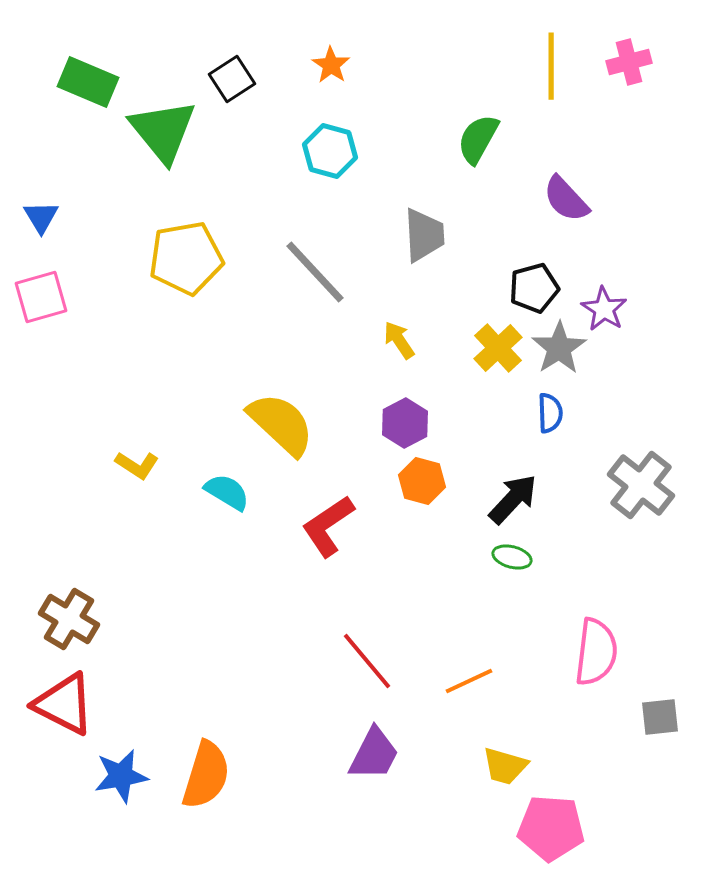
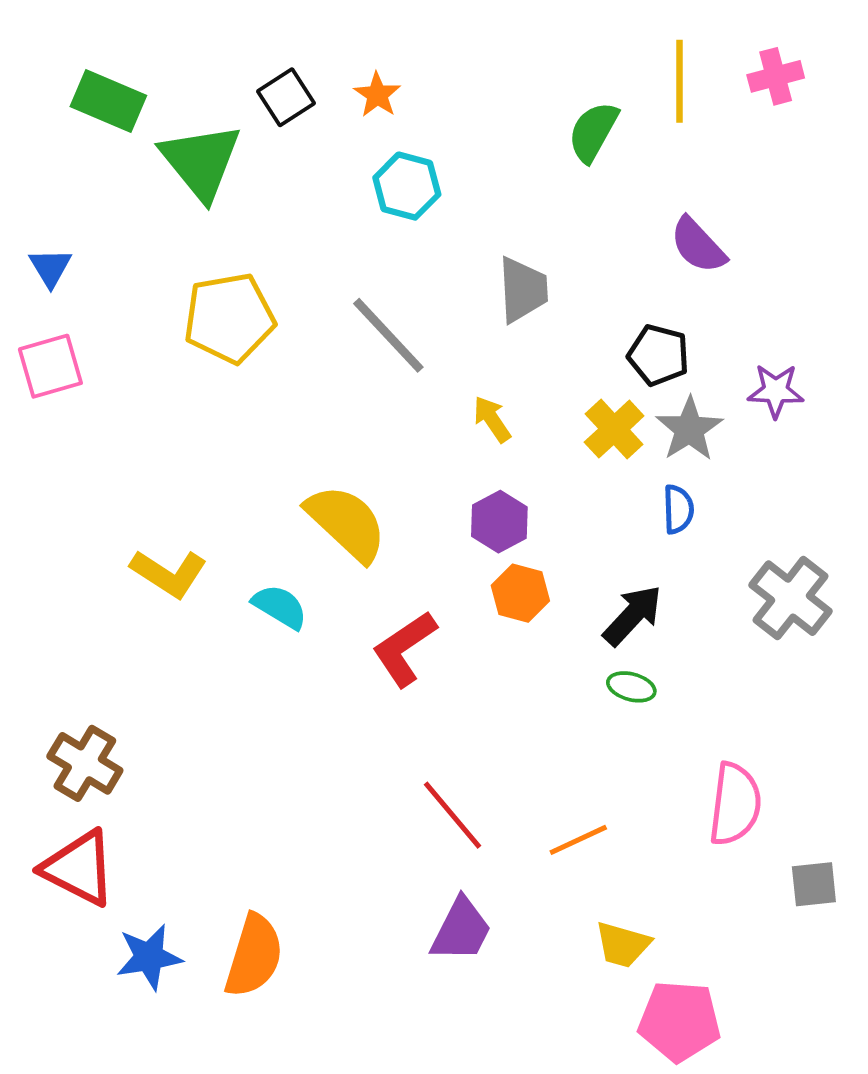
orange star: (331, 65) -> (377, 95), moved
green semicircle: (478, 139) -> (593, 132), moved
black pentagon: (534, 288) -> (658, 355), turned 30
purple star: (604, 309) -> (776, 391), moved, turned -30
yellow L-shape: (137, 465) -> (169, 573), size x1.4

